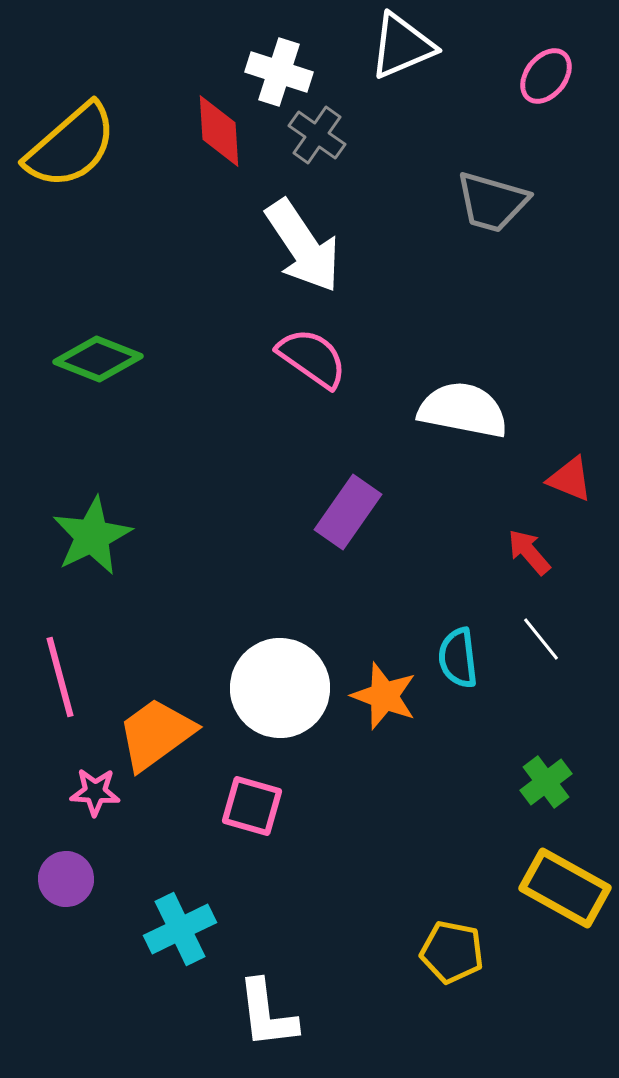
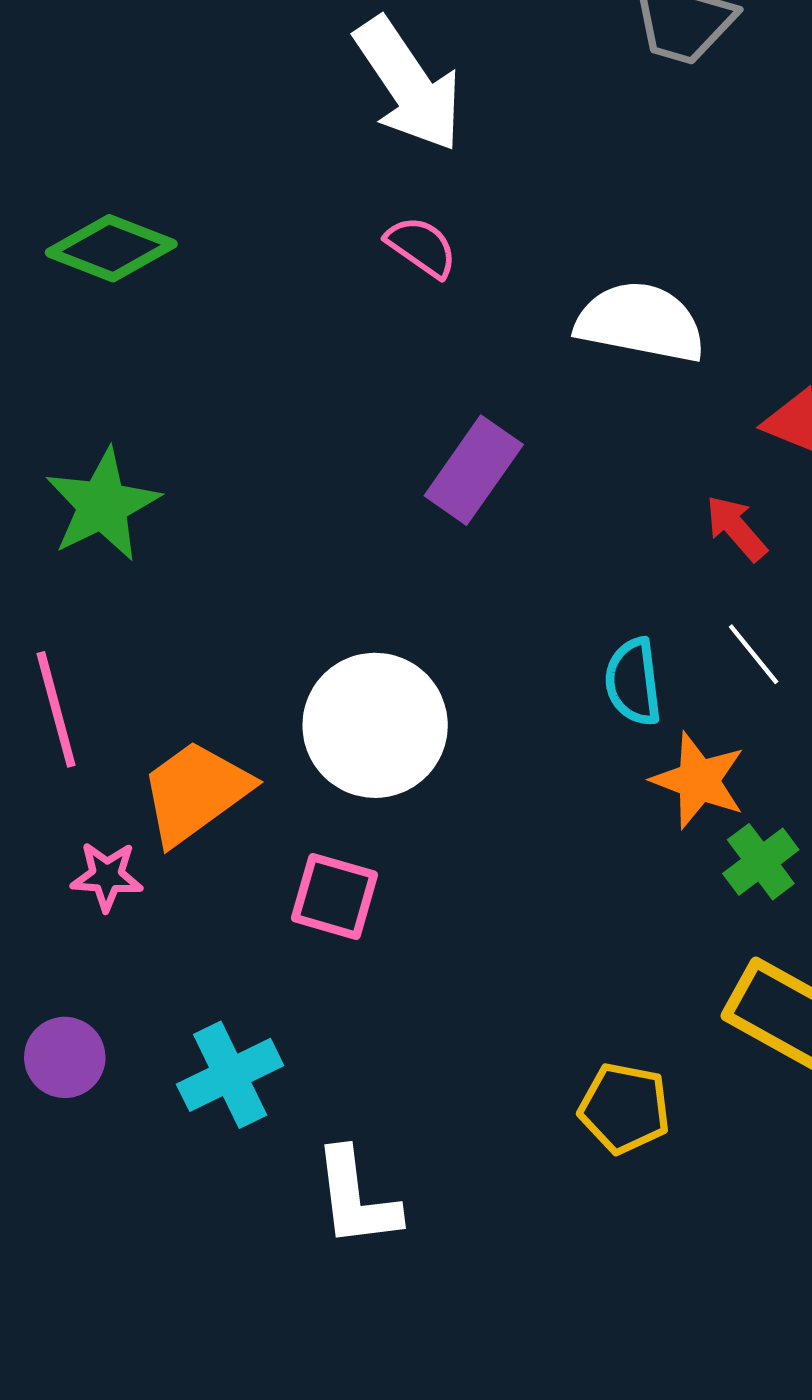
pink semicircle: (312, 358) -> (422, 247), size x0.7
orange star: (384, 696) -> (698, 780), moved
purple circle: (66, 879) -> (65, 1057), moved

